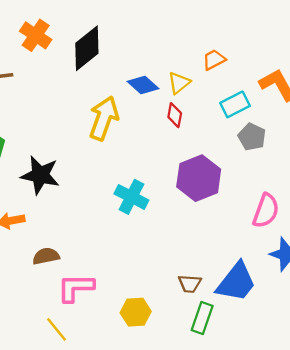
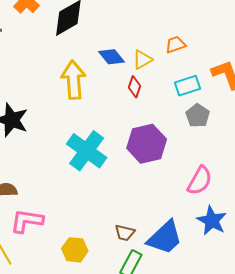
yellow arrow: (104, 118) -> (73, 80), turned -33
cyan cross: (131, 197) -> (87, 151), size x1.4

